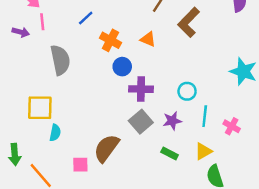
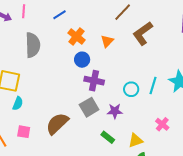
orange triangle: (148, 39) -> (107, 41), turned 40
cyan line: (205, 116) -> (153, 85), moved
pink square: (80, 165) -> (24, 132), moved

